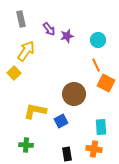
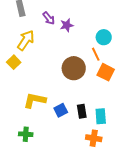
cyan circle: (98, 40) -> (104, 37), moved
brown circle: (74, 94) -> (74, 68), moved
black rectangle: (67, 154) -> (82, 111), moved

